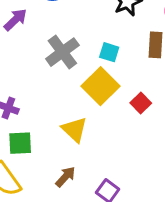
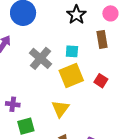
yellow square: (100, 86) -> (71, 76), turned 35
yellow triangle: (74, 130) -> (60, 109), turned 36

